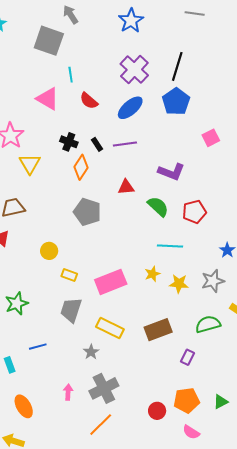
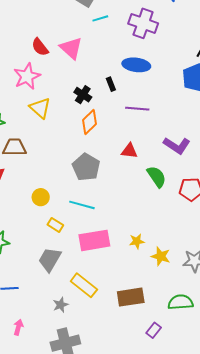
purple cross: (134, 70) -> (143, 23), moved, turned -36
cyan line: (71, 75) -> (100, 18), moved, turned 70
red semicircle: (89, 101) -> (40, 47), moved
blue ellipse: (130, 108) -> (136, 65), moved, turned 36
black rectangle: (97, 144) -> (111, 84), moved
yellow triangle: (30, 164) -> (40, 108), turned -30
cyan line: (170, 246) -> (82, 205), moved
pink arrow: (68, 392) -> (18, 327), moved

